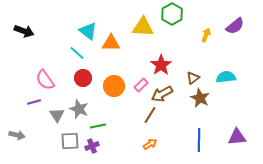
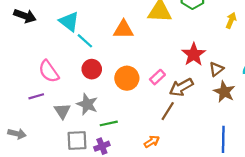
cyan triangle: (88, 31) -> (69, 22), moved
red star: (161, 65) -> (194, 54), moved
orange arrow: (150, 144) -> (152, 142), moved

